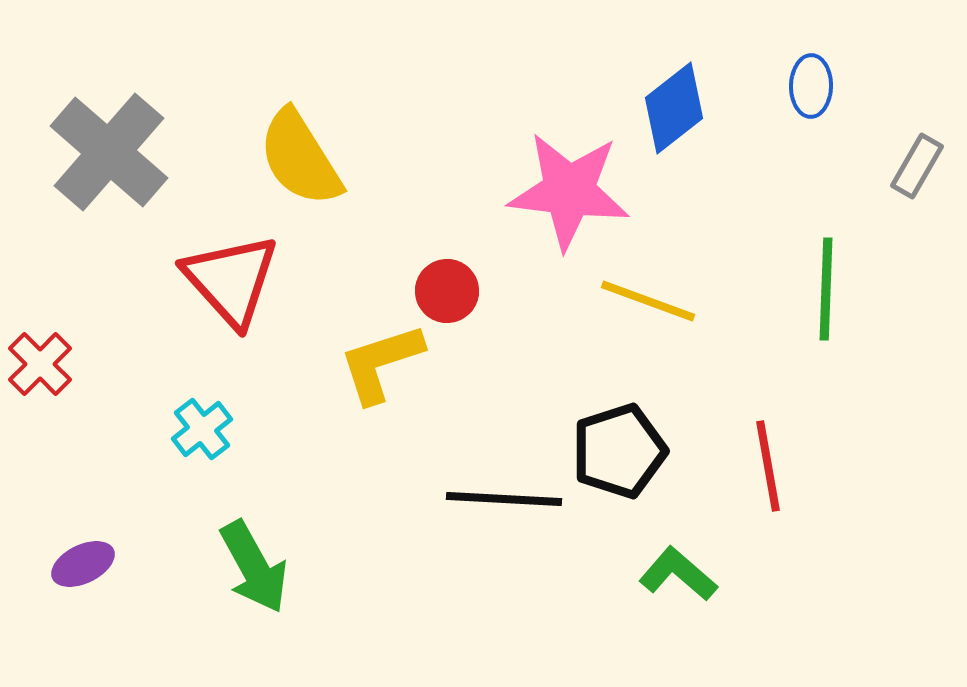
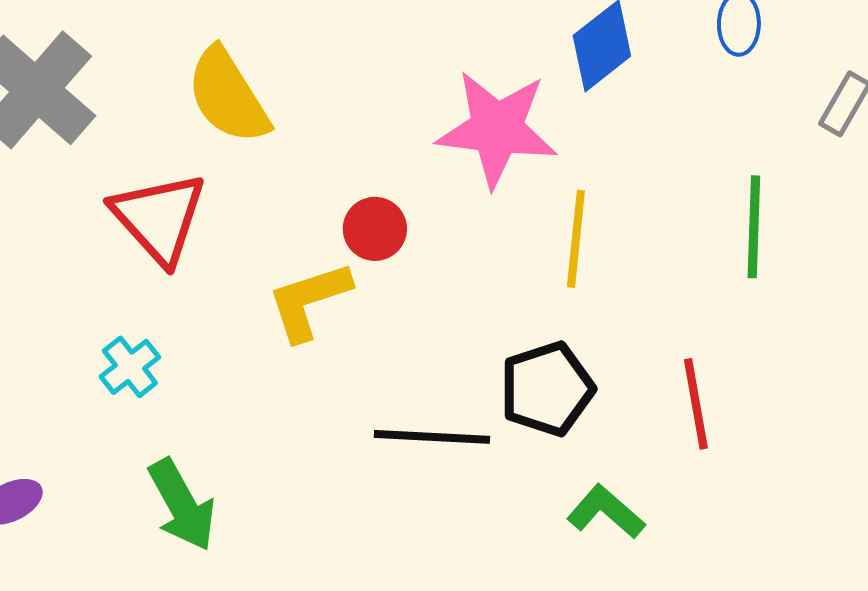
yellow line: (648, 301) -> (576, 239), turned 76

